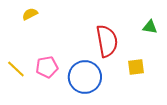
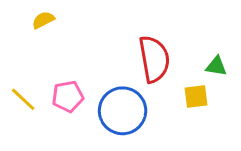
green triangle: (150, 27) -> (216, 66), moved

